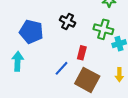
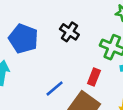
red rectangle: (82, 53) -> (94, 77), moved

